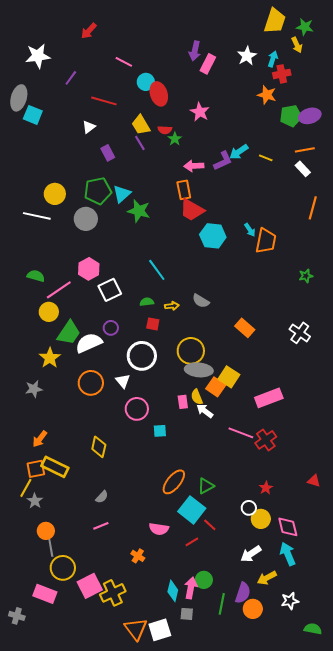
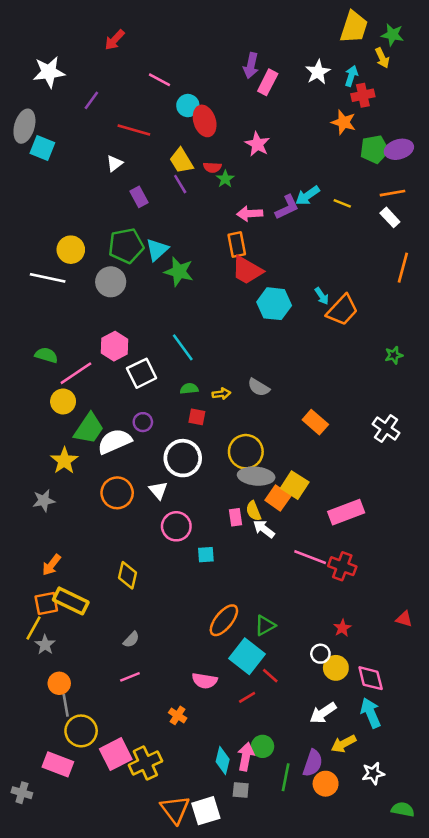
orange trapezoid: (266, 241) -> (342, 310), turned 32
cyan line: (157, 270) -> (183, 347), moved
red cross: (266, 440) -> (342, 566), turned -35

